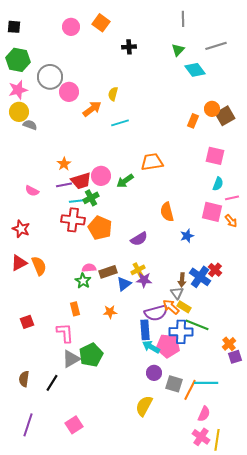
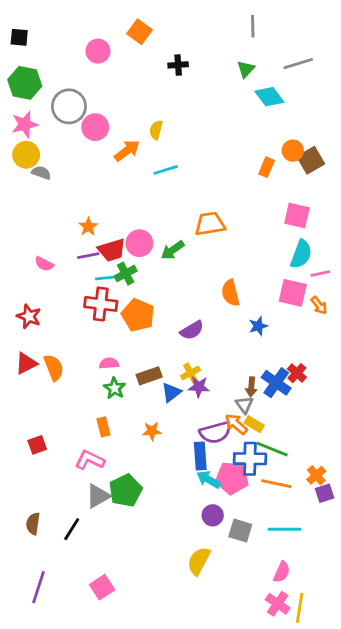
pink circle: (71, 27) -> (98, 51), moved
cyan semicircle: (218, 184) -> (301, 254), size x1.5
pink semicircle: (89, 268) -> (109, 363), moved
pink L-shape: (65, 333) -> (90, 460), turned -60
orange line: (190, 390) -> (276, 484), moved, turned 75

